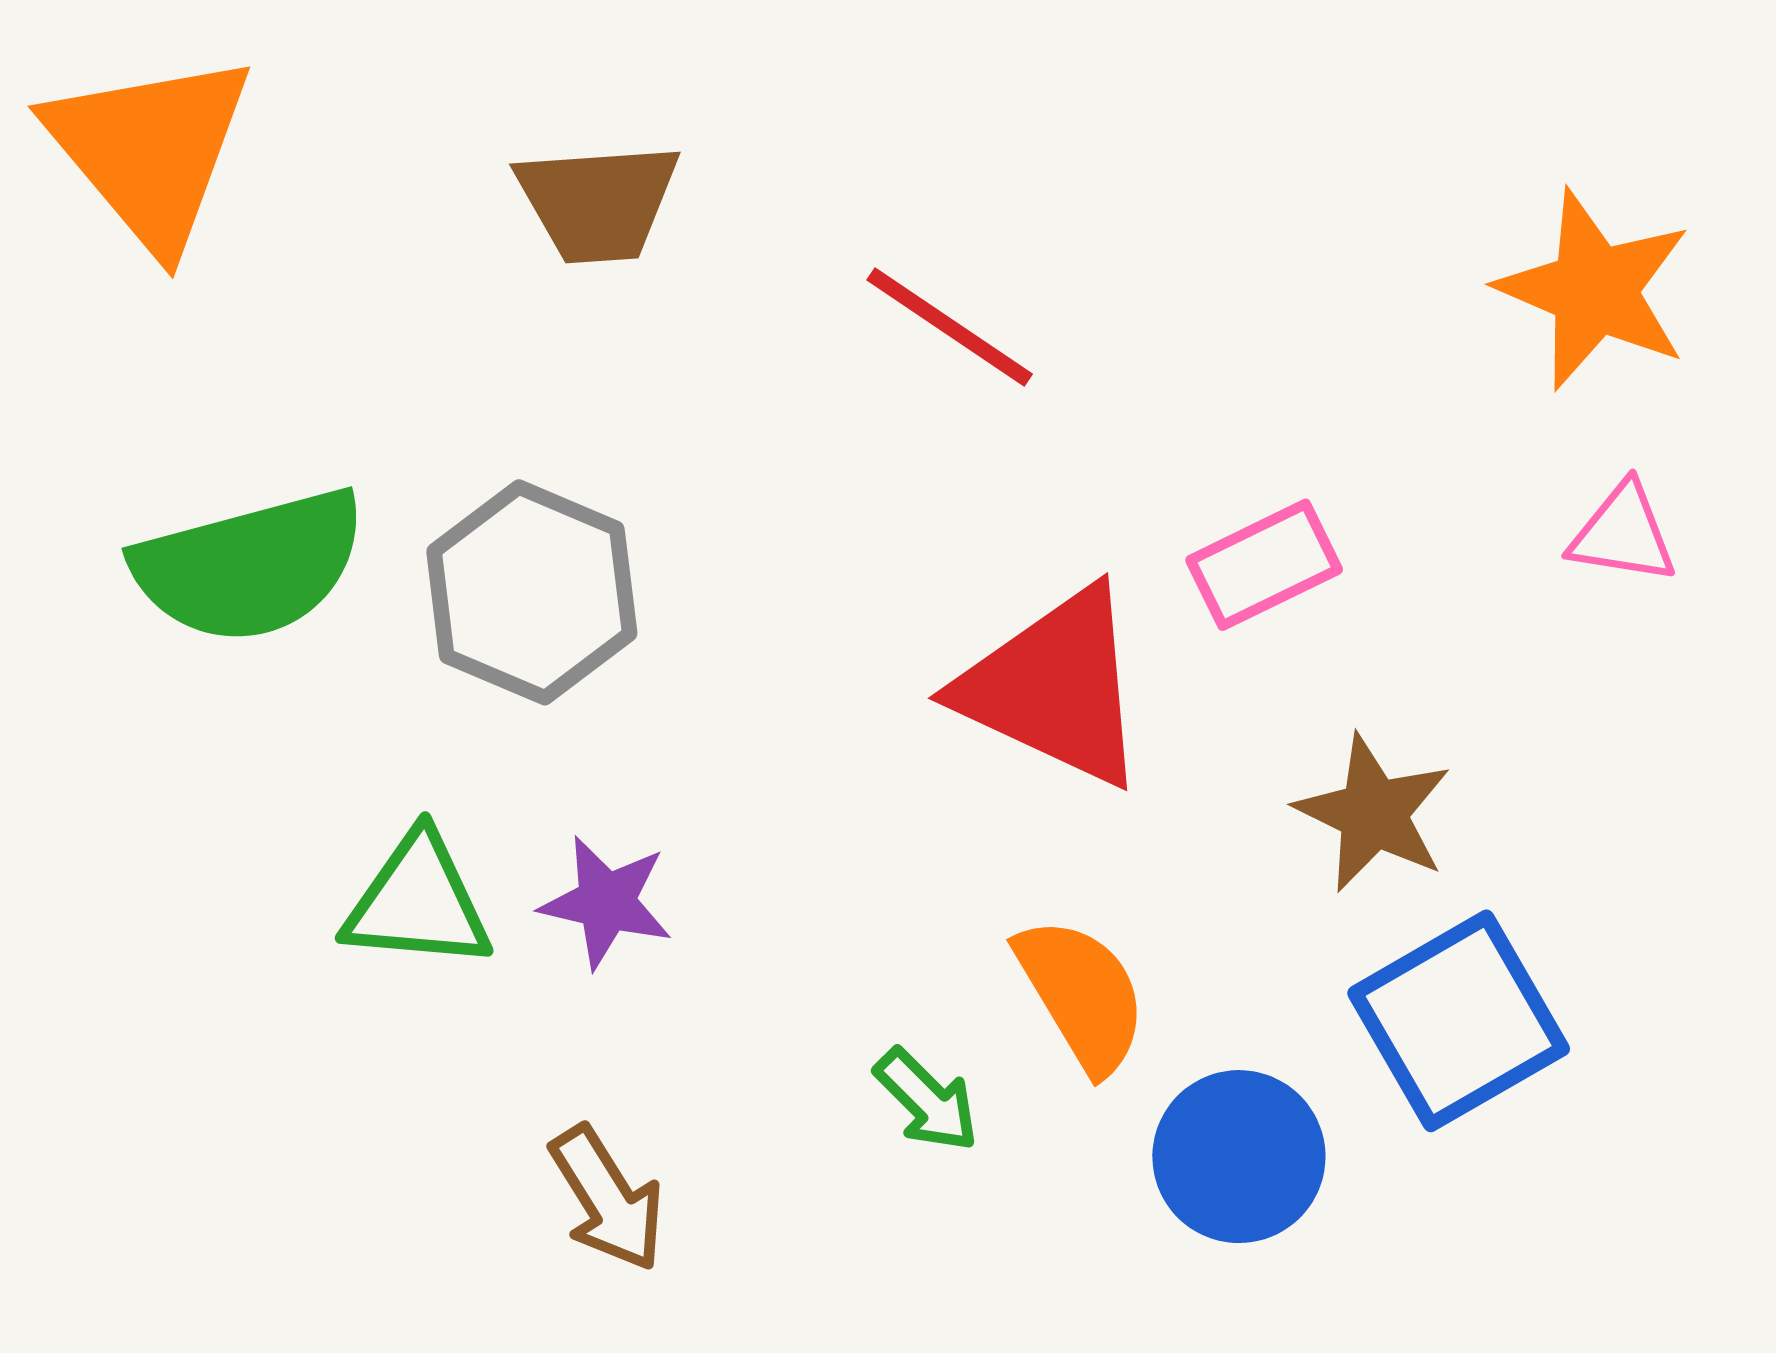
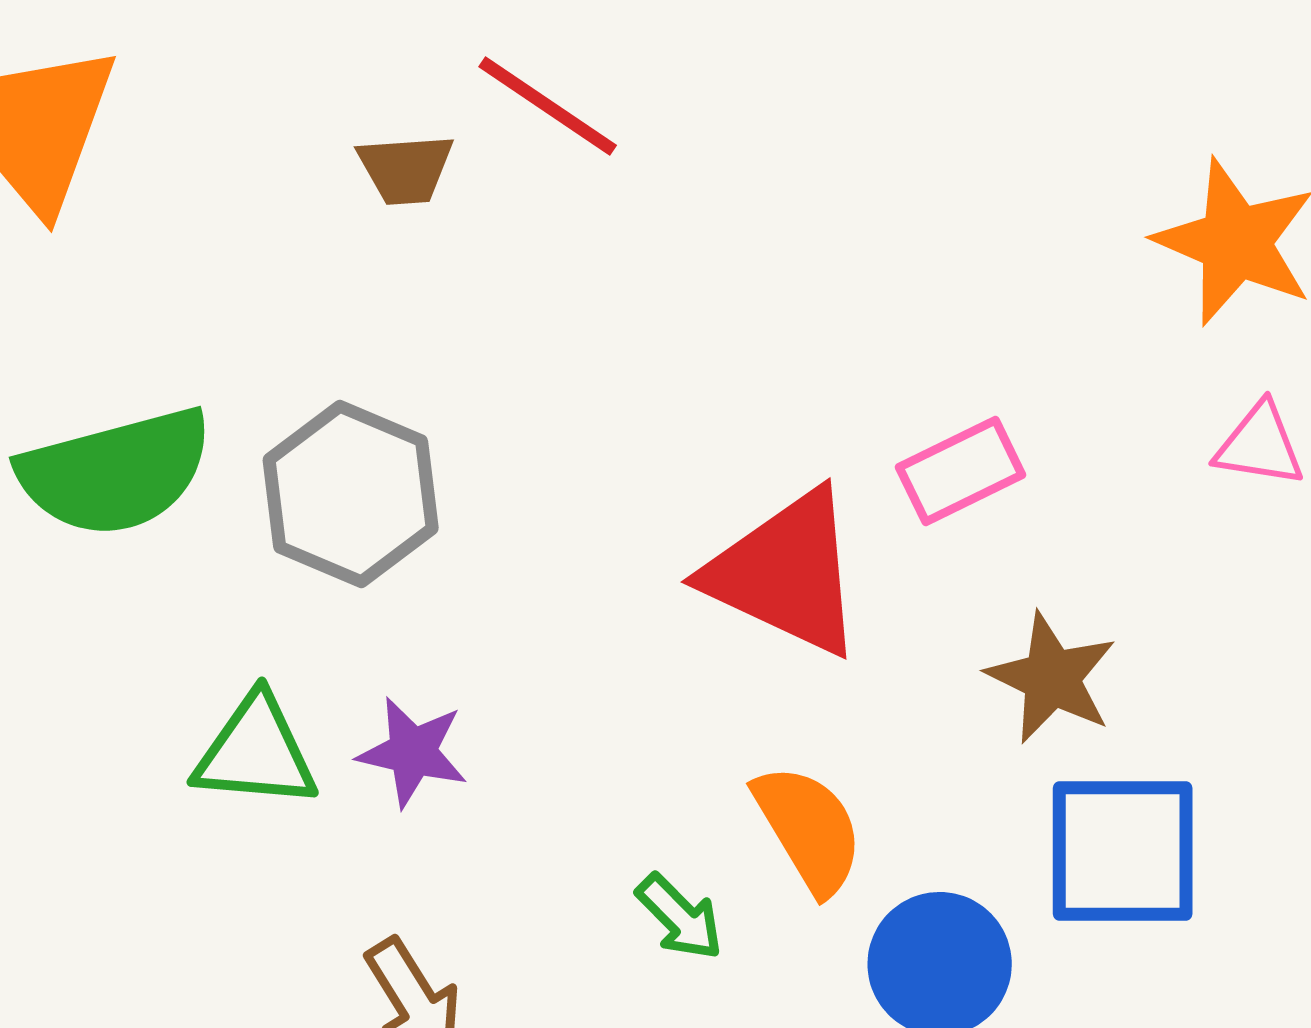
brown trapezoid: (598, 202) -> (406, 169), size x0.7
red line: (950, 327) -> (548, 106), moved
blue square: (1459, 1021) -> (1123, 851), turned 30

